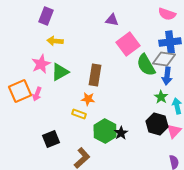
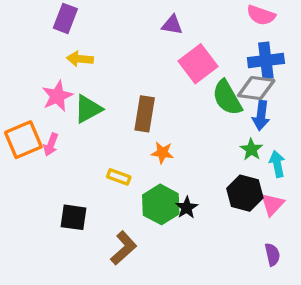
orange star: (88, 99) -> (162, 153), moved
black square: (51, 139) -> (73, 217), turned 30

